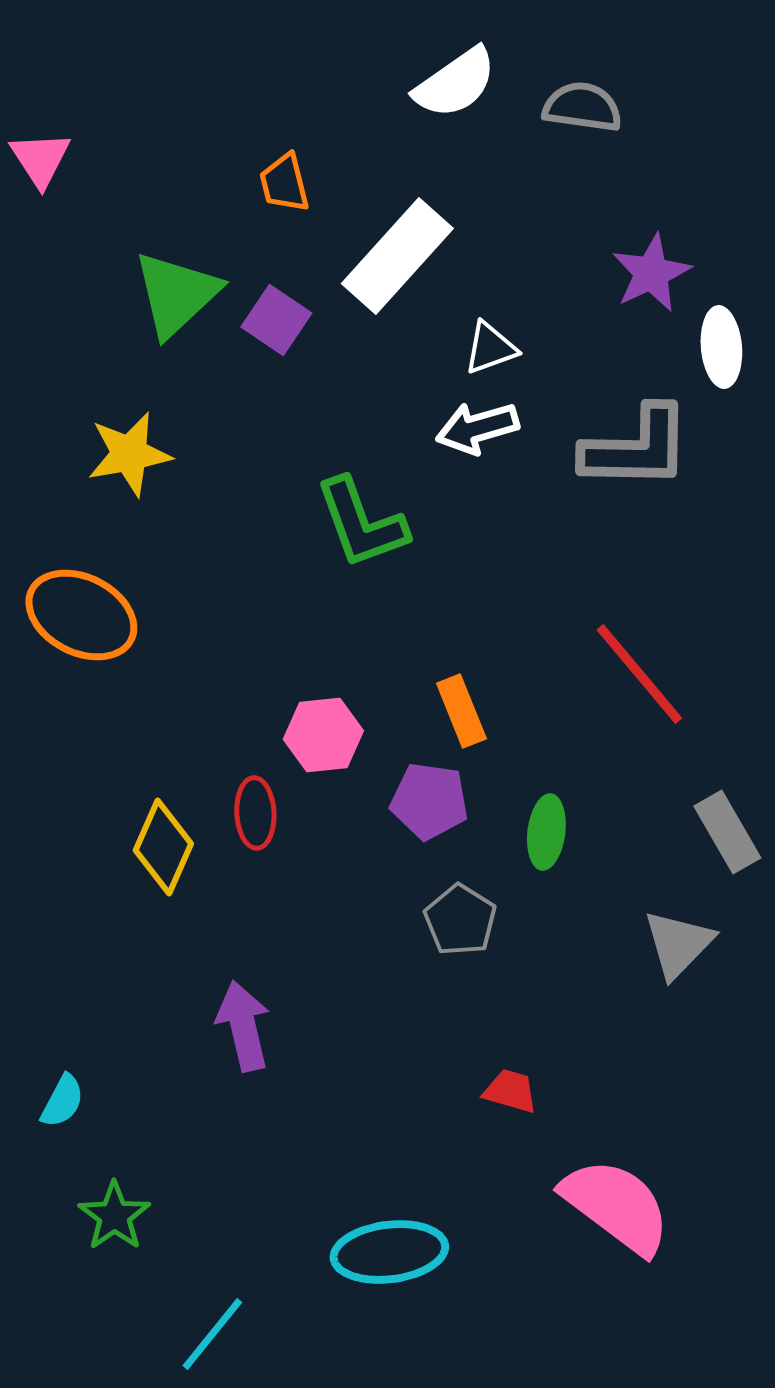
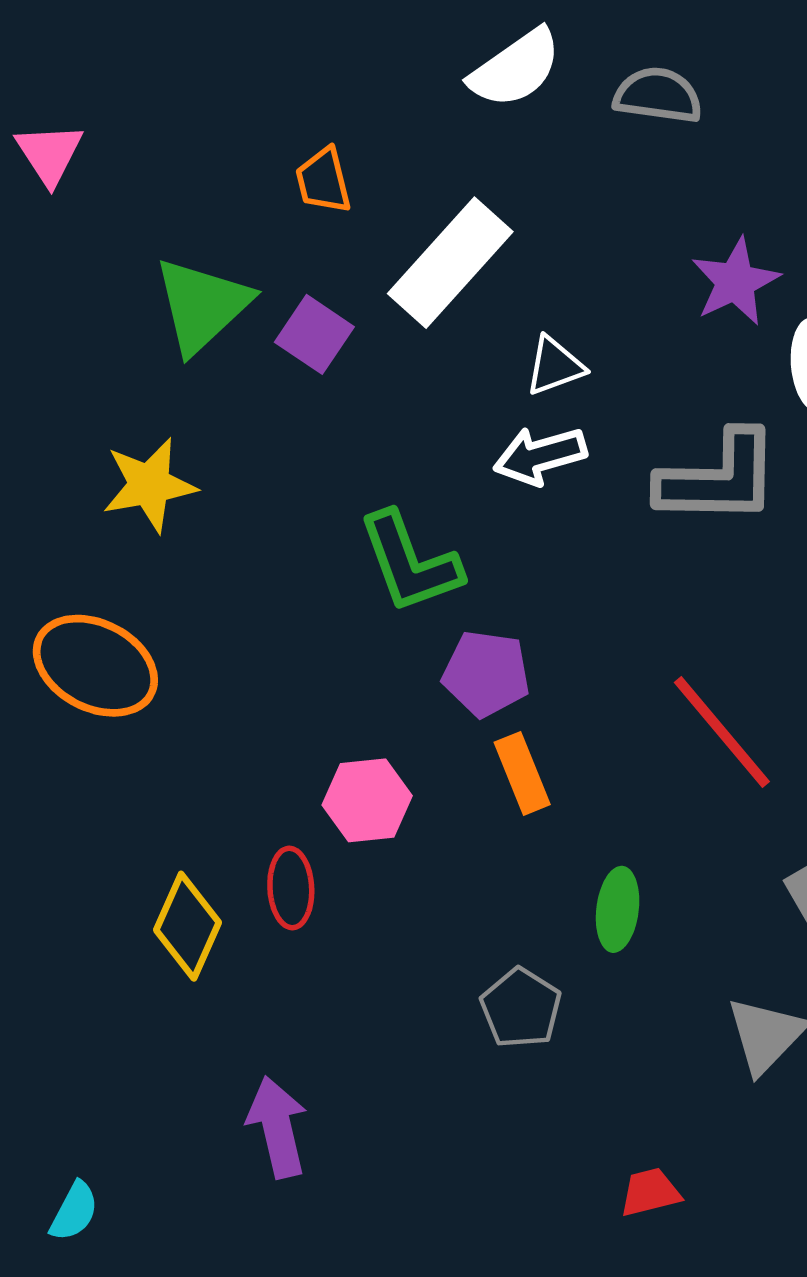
purple pentagon: (429, 801) -> (486, 674), moved
red trapezoid: (510, 1091) -> (650, 1192), moved, turned -30

